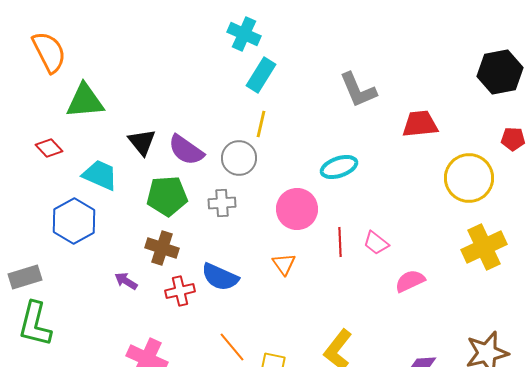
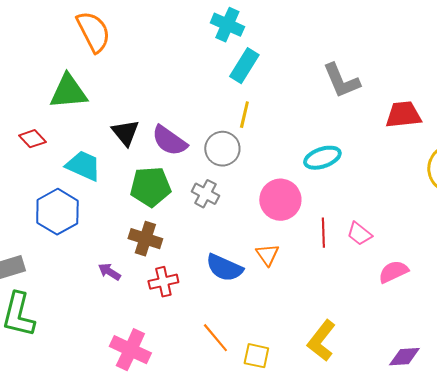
orange semicircle: (49, 52) -> (93, 32), moved
gray cross: (222, 203) -> (205, 194), turned 32
blue semicircle: (220, 277) -> (224, 268), moved

